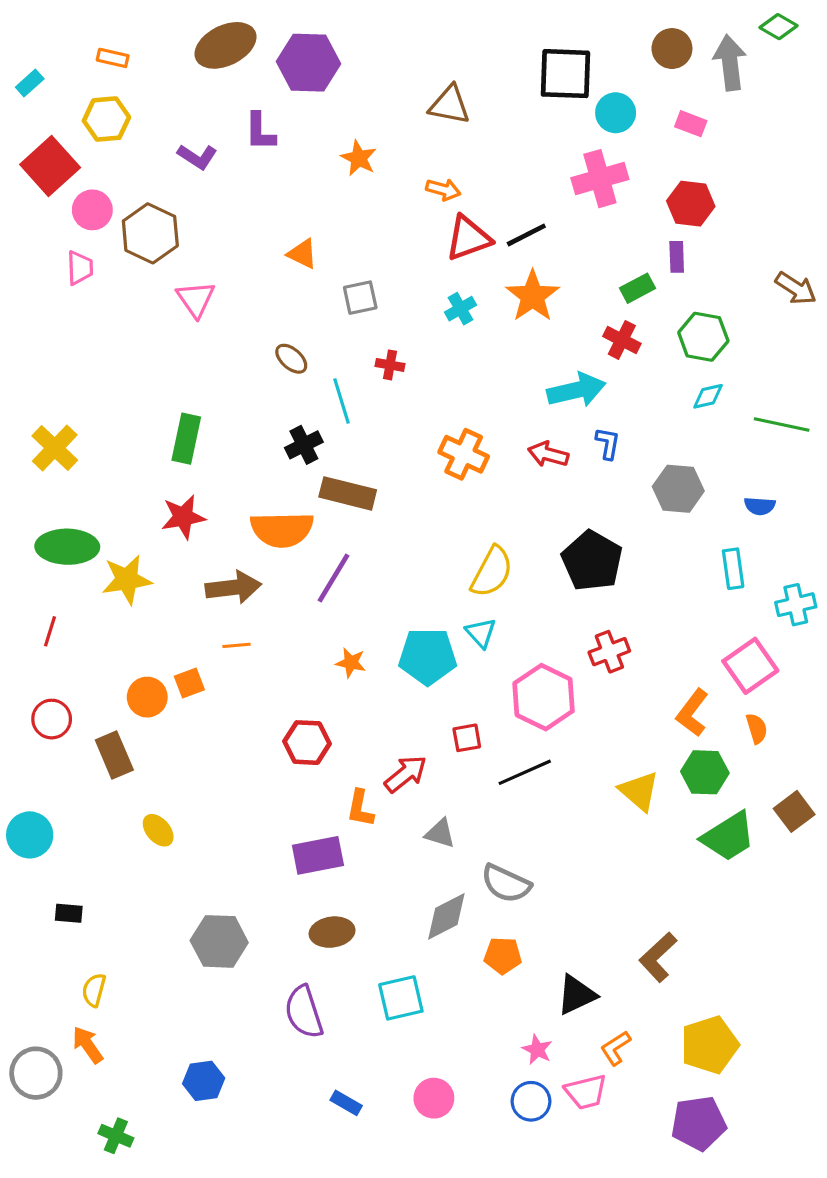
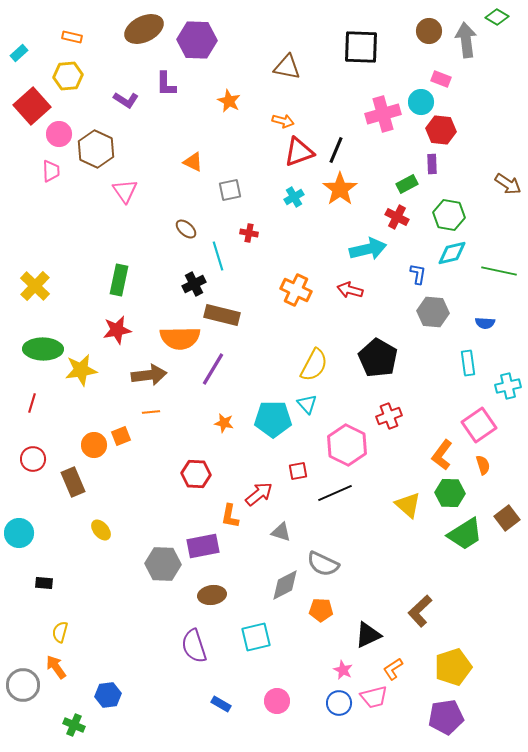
cyan circle: (616, 113) -> (421, 102), moved
black line: (526, 235) -> (336, 150), turned -40
cyan diamond: (708, 396) -> (452, 253), size x1.4
blue L-shape: (608, 443) -> (418, 274), moved
gray hexagon: (219, 941) -> (163, 564), moved
blue hexagon: (204, 1081) -> (108, 695), moved

